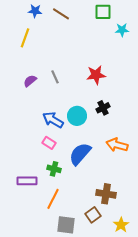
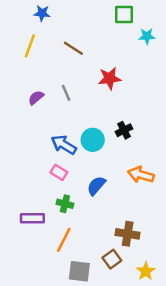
brown line: (61, 14) -> (73, 48), moved
red star: (96, 75) -> (110, 78), moved
blue semicircle: (80, 154) -> (96, 186), size x0.7

